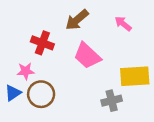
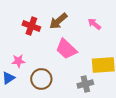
red cross: (42, 43) -> (31, 26), moved
brown circle: (41, 94) -> (41, 79), moved

